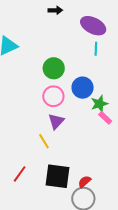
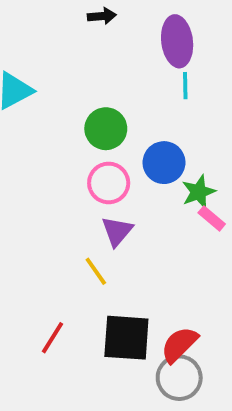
purple ellipse: (93, 26) -> (177, 41), turned 60
red semicircle: (85, 182) -> (179, 345), size x1.5

